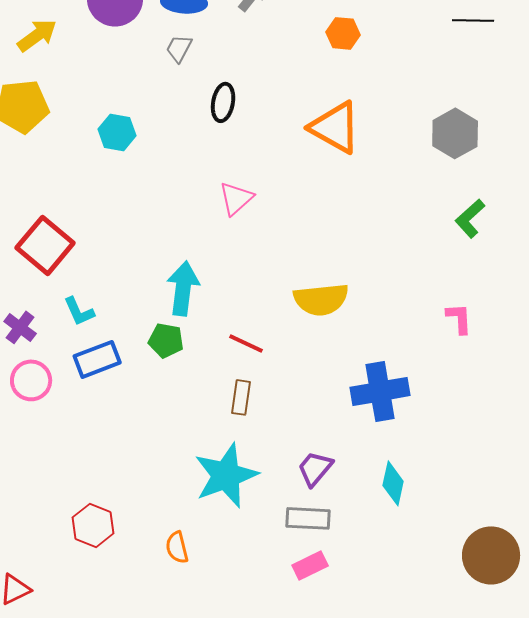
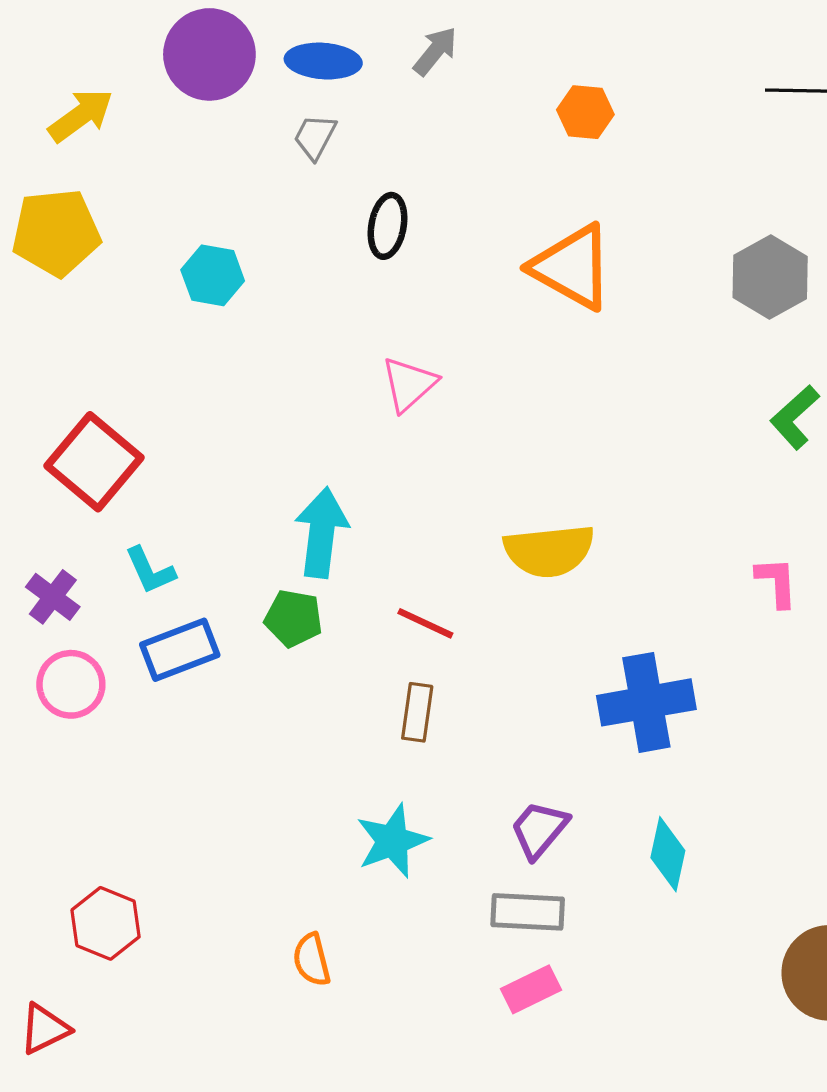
cyan star: (226, 475) -> (392, 841), size x0.7
red hexagon: (93, 525) -> (106, 923), moved

